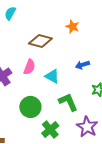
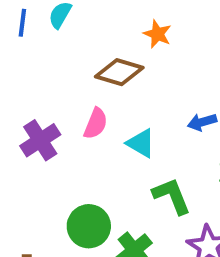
orange star: (72, 27) -> (157, 34), moved
green circle: (30, 107) -> (89, 226), moved

